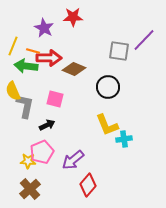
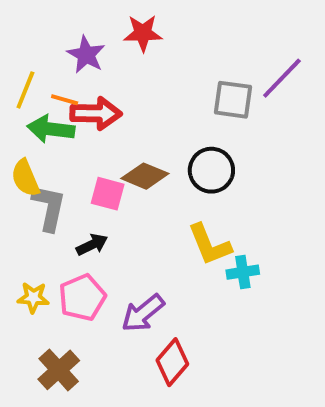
brown diamond: (74, 69) -> (145, 176), moved
yellow star: (28, 161) -> (33, 298), moved

